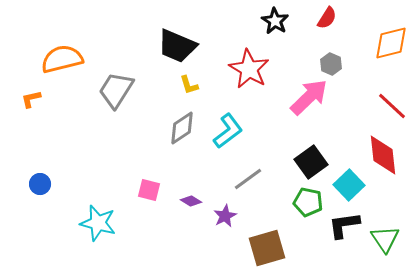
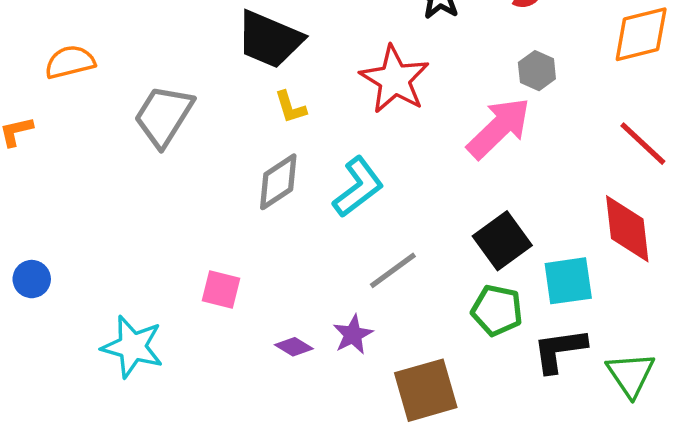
orange semicircle: (62, 59) -> (70, 62), size x0.7
cyan square: (349, 185) -> (568, 281), turned 36
purple diamond: (191, 201) -> (294, 347), moved

